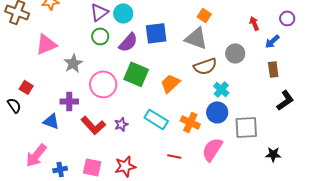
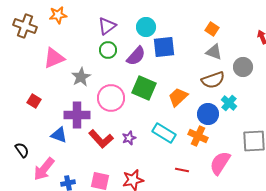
cyan circle: (123, 13) -> (146, 27), moved
gray triangle: (196, 38) -> (214, 52), moved, size x0.7
purple cross: (69, 101) -> (77, 115), size x1.4
black semicircle: (14, 105) -> (22, 150), moved
blue circle: (217, 112) -> (208, 114), moved

